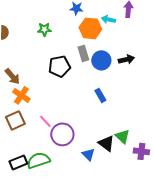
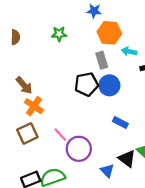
cyan arrow: (108, 19) -> (129, 51), moved
blue circle: (101, 60) -> (109, 85), moved
black pentagon: (59, 66) -> (86, 84), moved
blue rectangle: (100, 95) -> (120, 123), moved, turned -32

